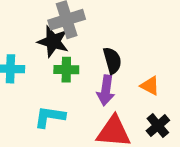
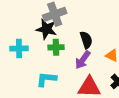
purple arrow: (106, 90) -> (83, 60), turned 30

